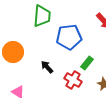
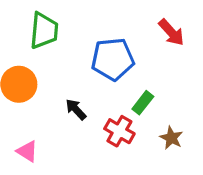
green trapezoid: (42, 16) -> (44, 31), moved

